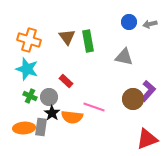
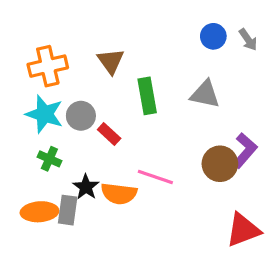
gray arrow: (150, 24) -> (248, 40), turned -112
orange cross: (29, 40) -> (48, 66), turned -30
green rectangle: (88, 41) -> (147, 96), moved
gray circle: (49, 97) -> (81, 116), moved

